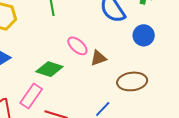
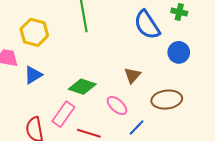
pink ellipse: (77, 46) -> (117, 106), moved
brown triangle: (98, 58) -> (132, 75), turned -30

